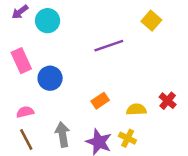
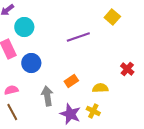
cyan circle: (48, 21) -> (24, 27), moved
red cross: (168, 101) -> (127, 69), moved
gray arrow: (63, 134) -> (47, 96), moved

